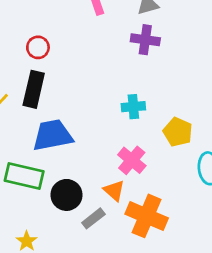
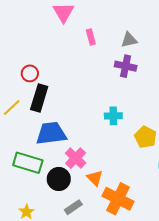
red circle: (38, 47) -> (30, 73), moved
pink cross: (132, 160) -> (76, 158), moved
gray rectangle: (93, 218) -> (73, 207), moved

